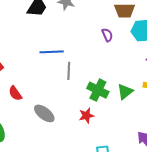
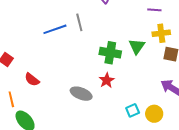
gray line: (69, 71) -> (79, 22), moved
gray ellipse: (44, 113) -> (81, 94), moved

